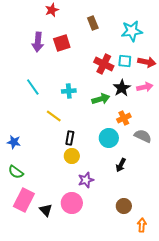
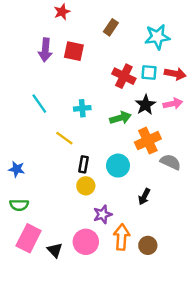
brown rectangle: (93, 23) -> (111, 27), turned 56
red square: (62, 43) -> (74, 51), turned 30
orange cross: (124, 118) -> (148, 141), size x1.5
cyan circle: (109, 138) -> (118, 166), moved
green semicircle: (16, 172) -> (19, 205), turned -35
orange arrow: (142, 225) -> (122, 237), moved, size x1.5

